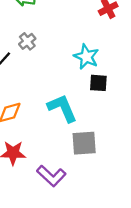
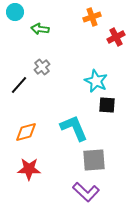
purple L-shape: (51, 176) -> (86, 192), moved

